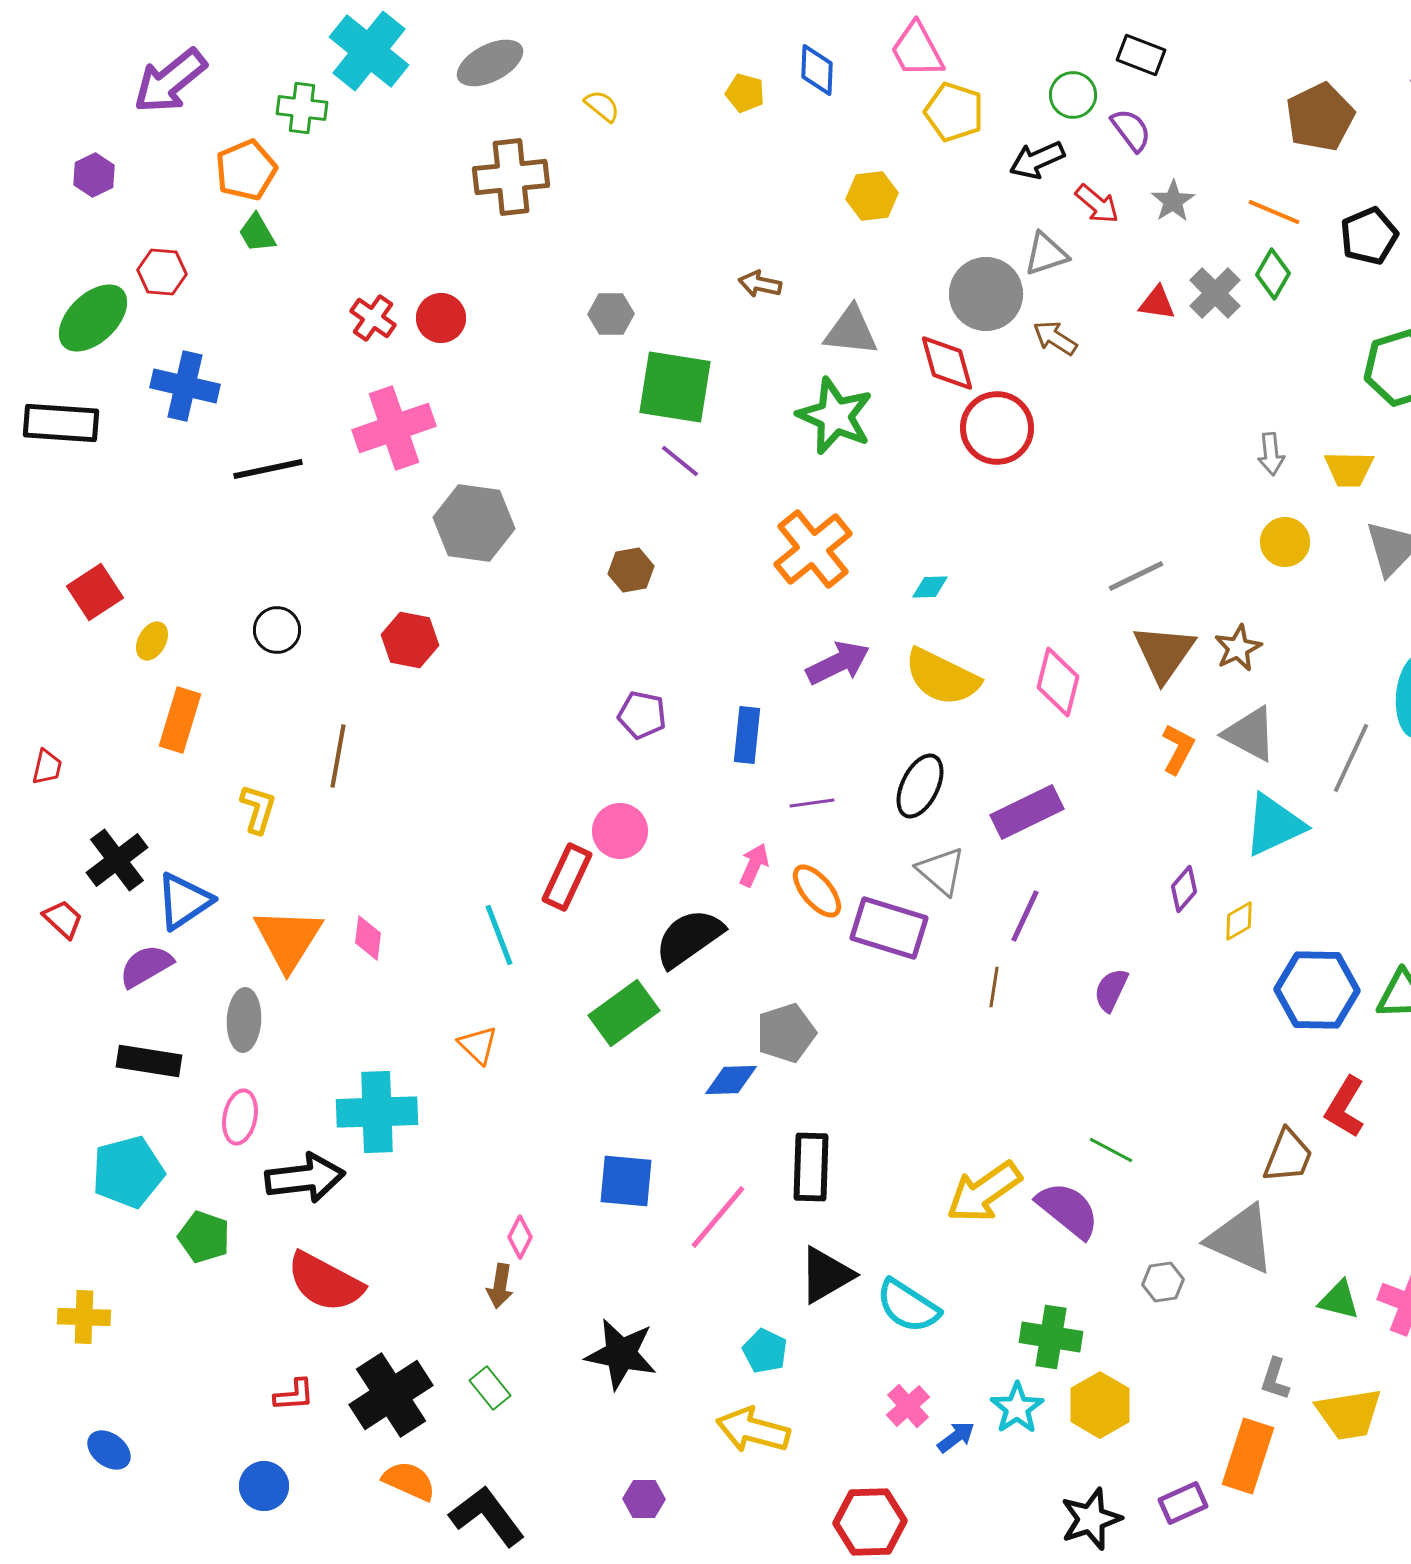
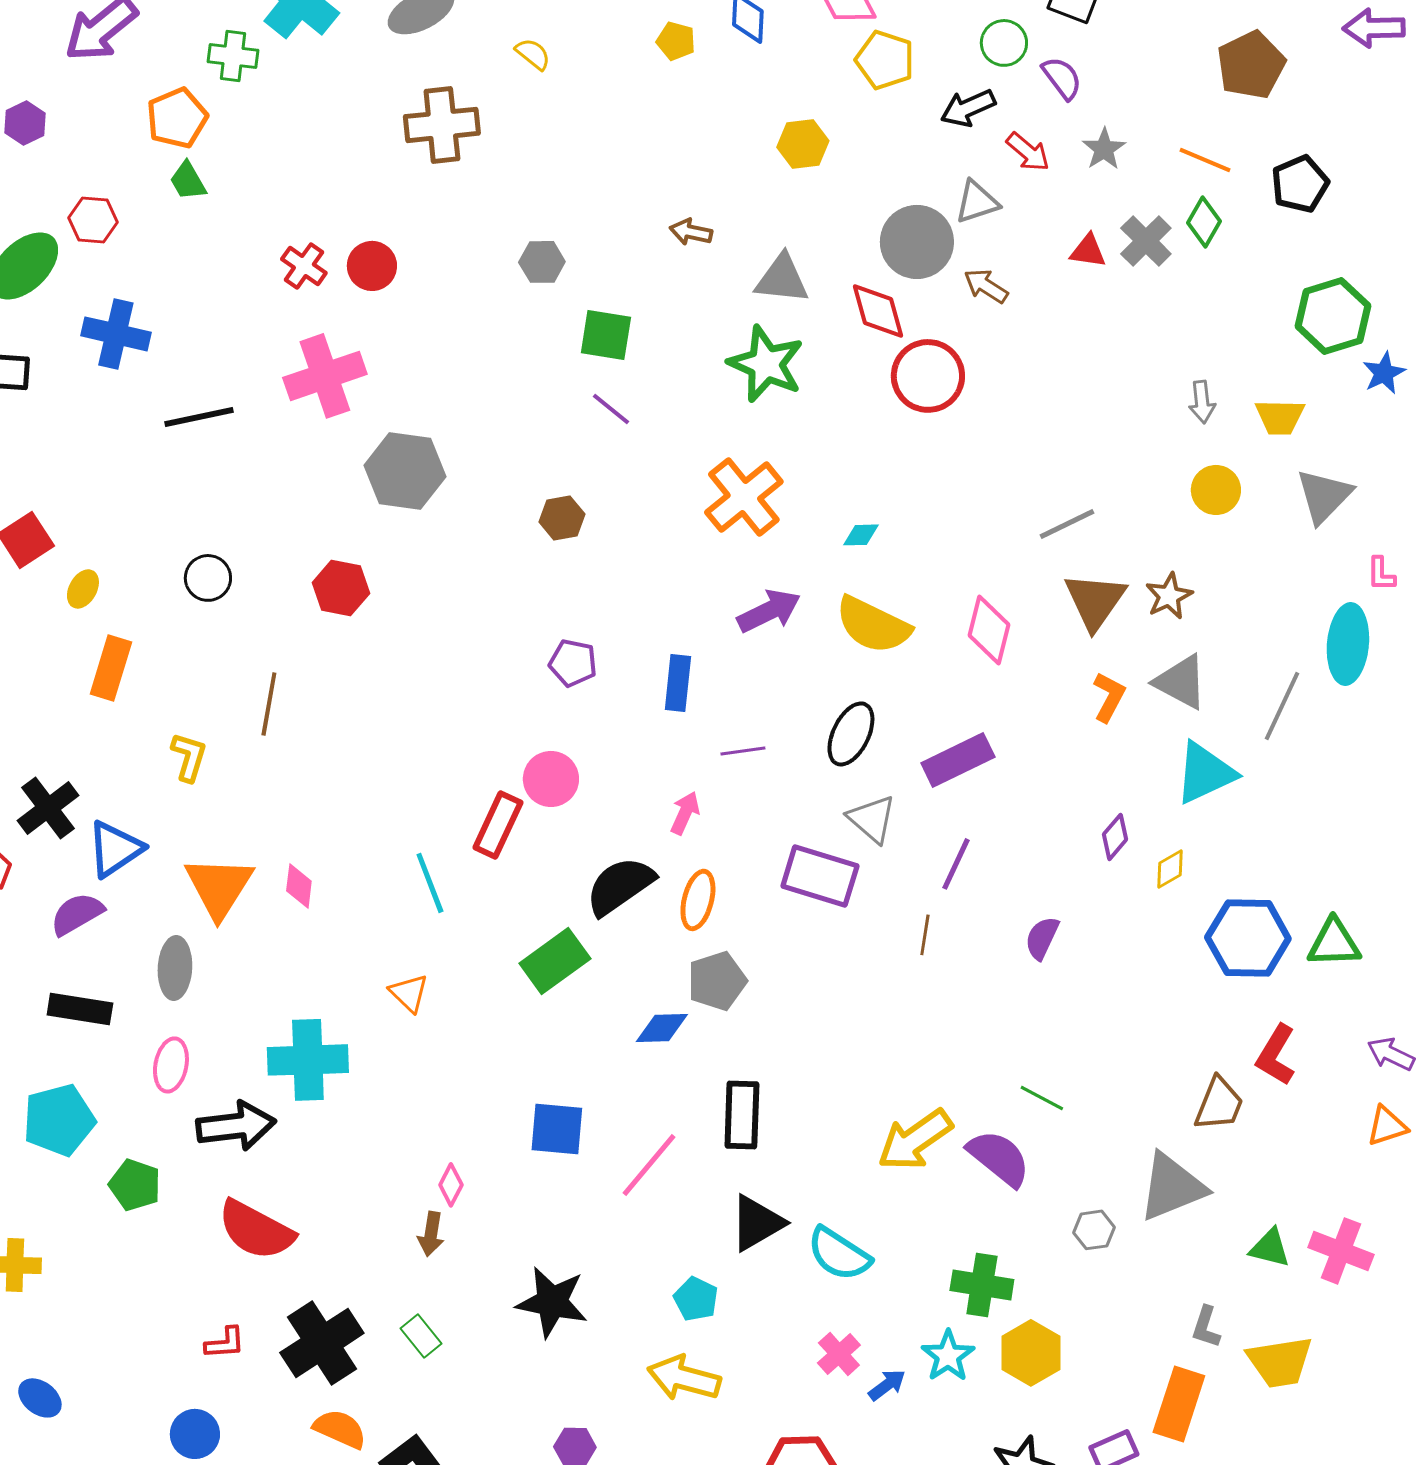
green square: (675, 387) -> (606, 335), size x0.7
orange ellipse: (817, 891) -> (698, 900), moved, turned 54
gray triangle: (1241, 1239) -> (1172, 1187), turned -46

